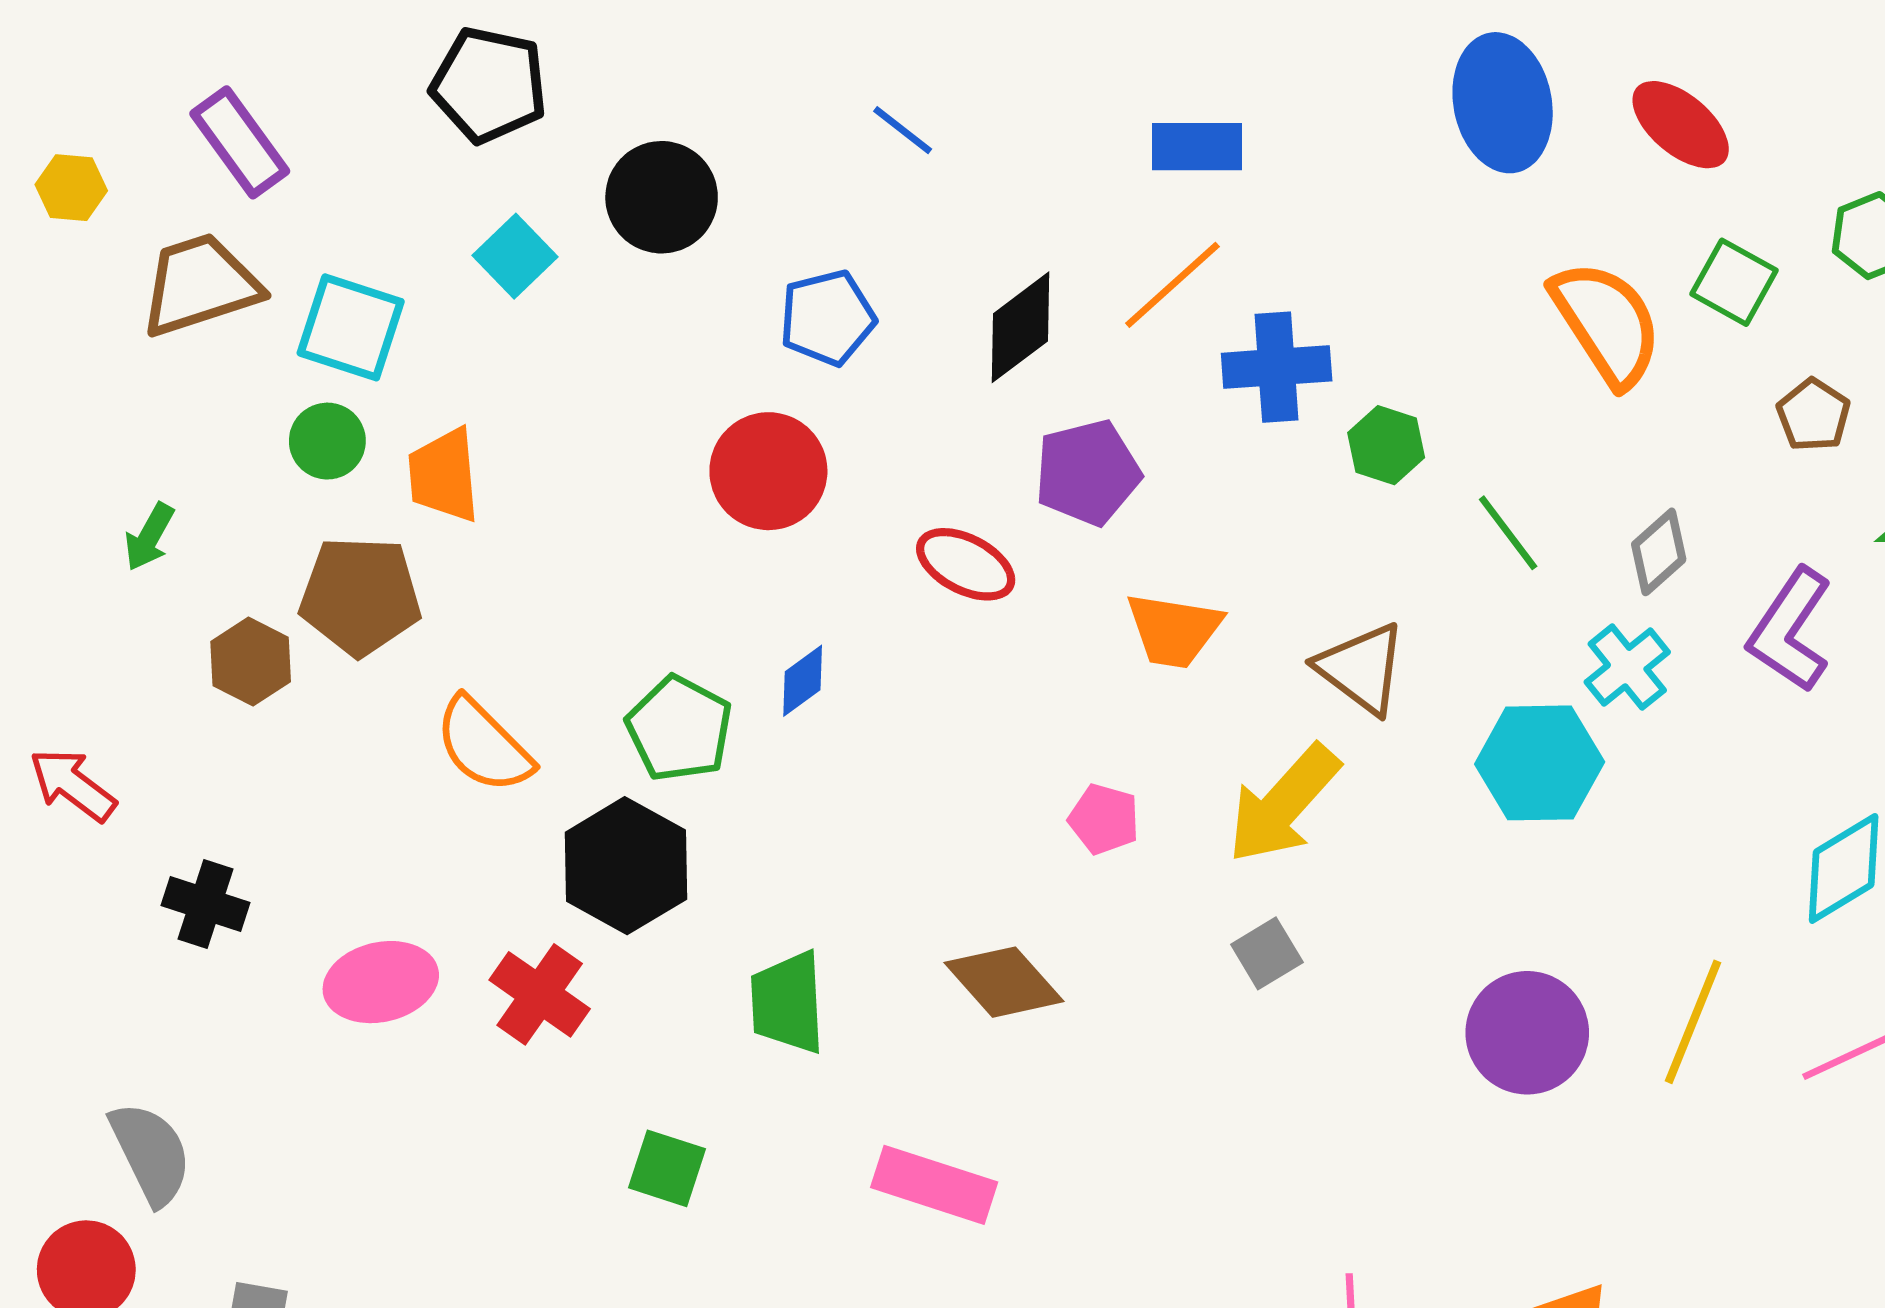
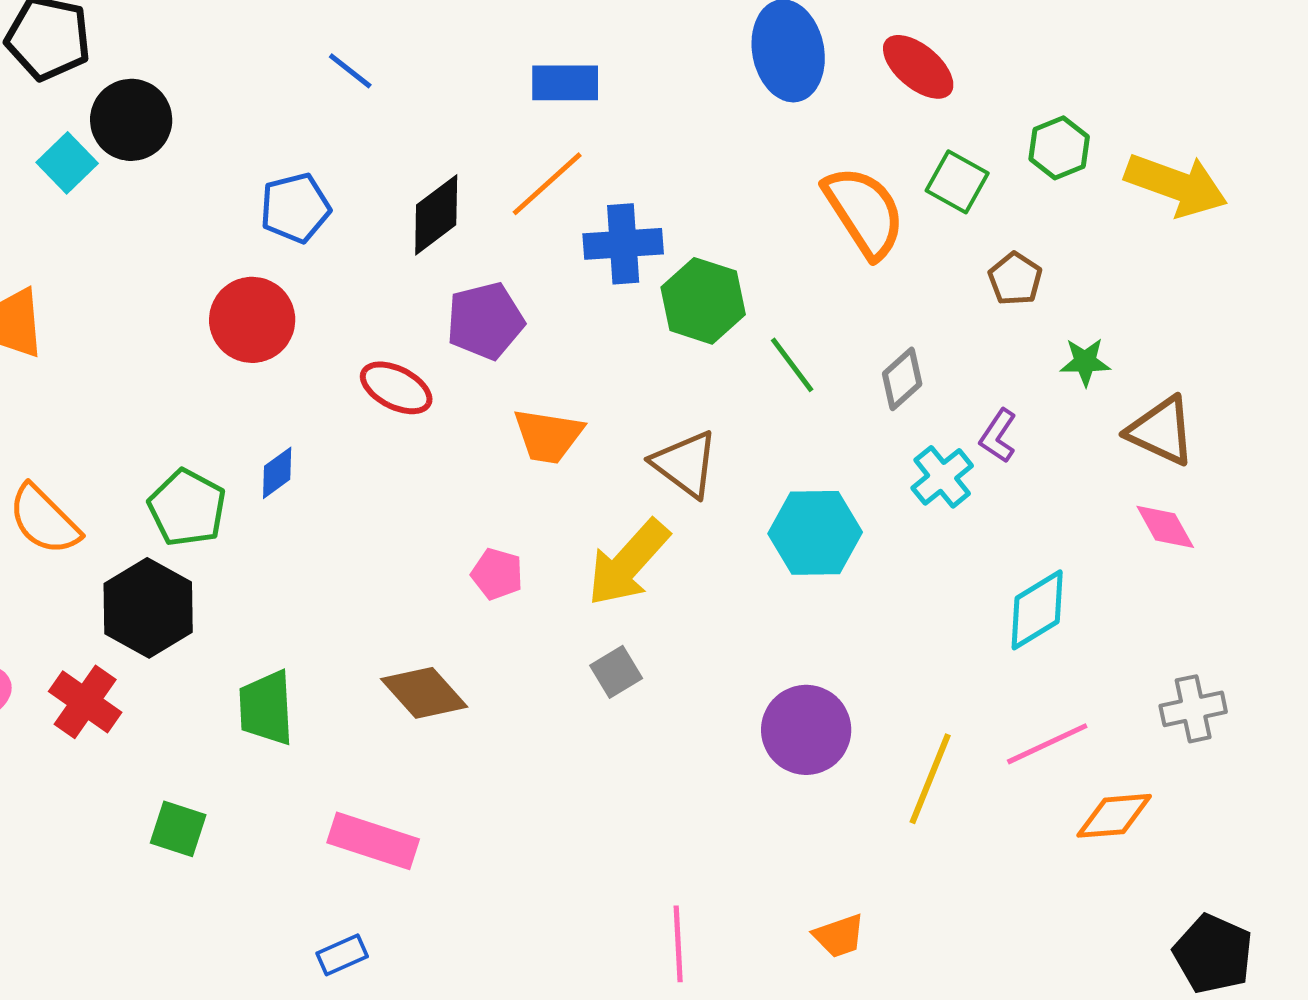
black circle: (662, 197) -> (131, 120), moved
green hexagon: (1386, 445) -> (703, 301), size x1.5
purple L-shape: (1790, 630) -> (998, 436), size x0.6
cyan cross: (1627, 667) -> (942, 477), moved
yellow line: (1693, 1022) -> (930, 779), moved

